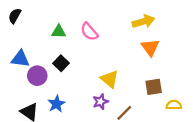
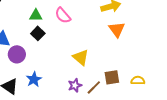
black square: (61, 63) -> (38, 33), moved
brown square: (154, 87) -> (112, 77), moved
purple star: (100, 102) -> (75, 85), moved

